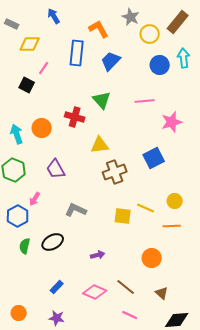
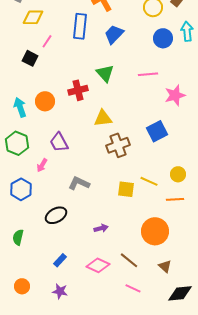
red cross: (75, 117) -> (78, 90), turned -30
pink arrow: (35, 199) -> (42, 165), moved
green semicircle: (25, 246) -> (18, 237), moved
orange circle: (152, 258) -> (155, 231), size x1.4

